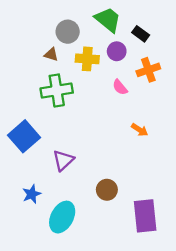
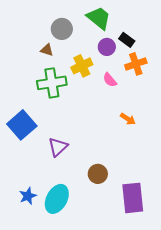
black rectangle: (141, 34) -> (127, 40), moved
yellow cross: (87, 59) -> (82, 66), moved, turned -30
blue star: (32, 194) -> (28, 196), moved

